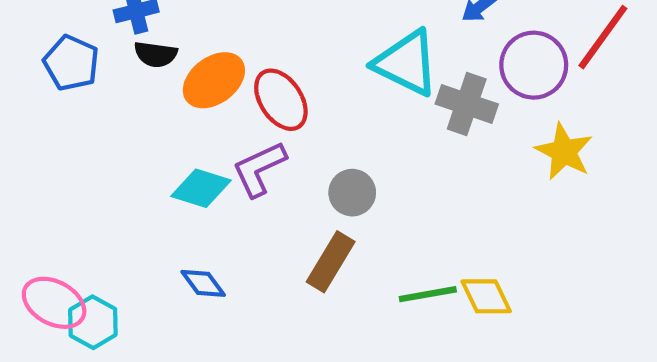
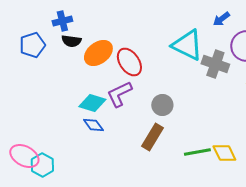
blue pentagon: (71, 63) -> (32, 45), turned 30
blue diamond: (203, 283) -> (93, 125), moved

